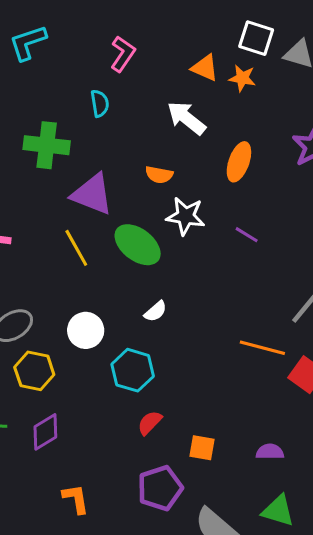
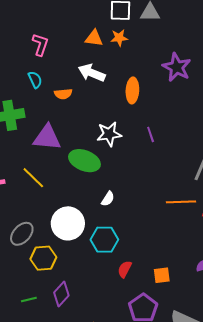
orange semicircle: (159, 175) -> (63, 94), moved
purple line: (247, 235) -> (151, 134), turned 56
yellow line: (76, 248) -> (33, 178), moved
white circle: (86, 330) -> (68, 223), size x1.4

